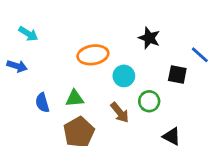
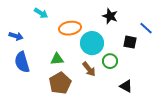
cyan arrow: (28, 34) -> (41, 13), moved
cyan circle: (124, 76) -> (92, 43), size x1.5
blue semicircle: (42, 103) -> (22, 62), moved, size x1.5

